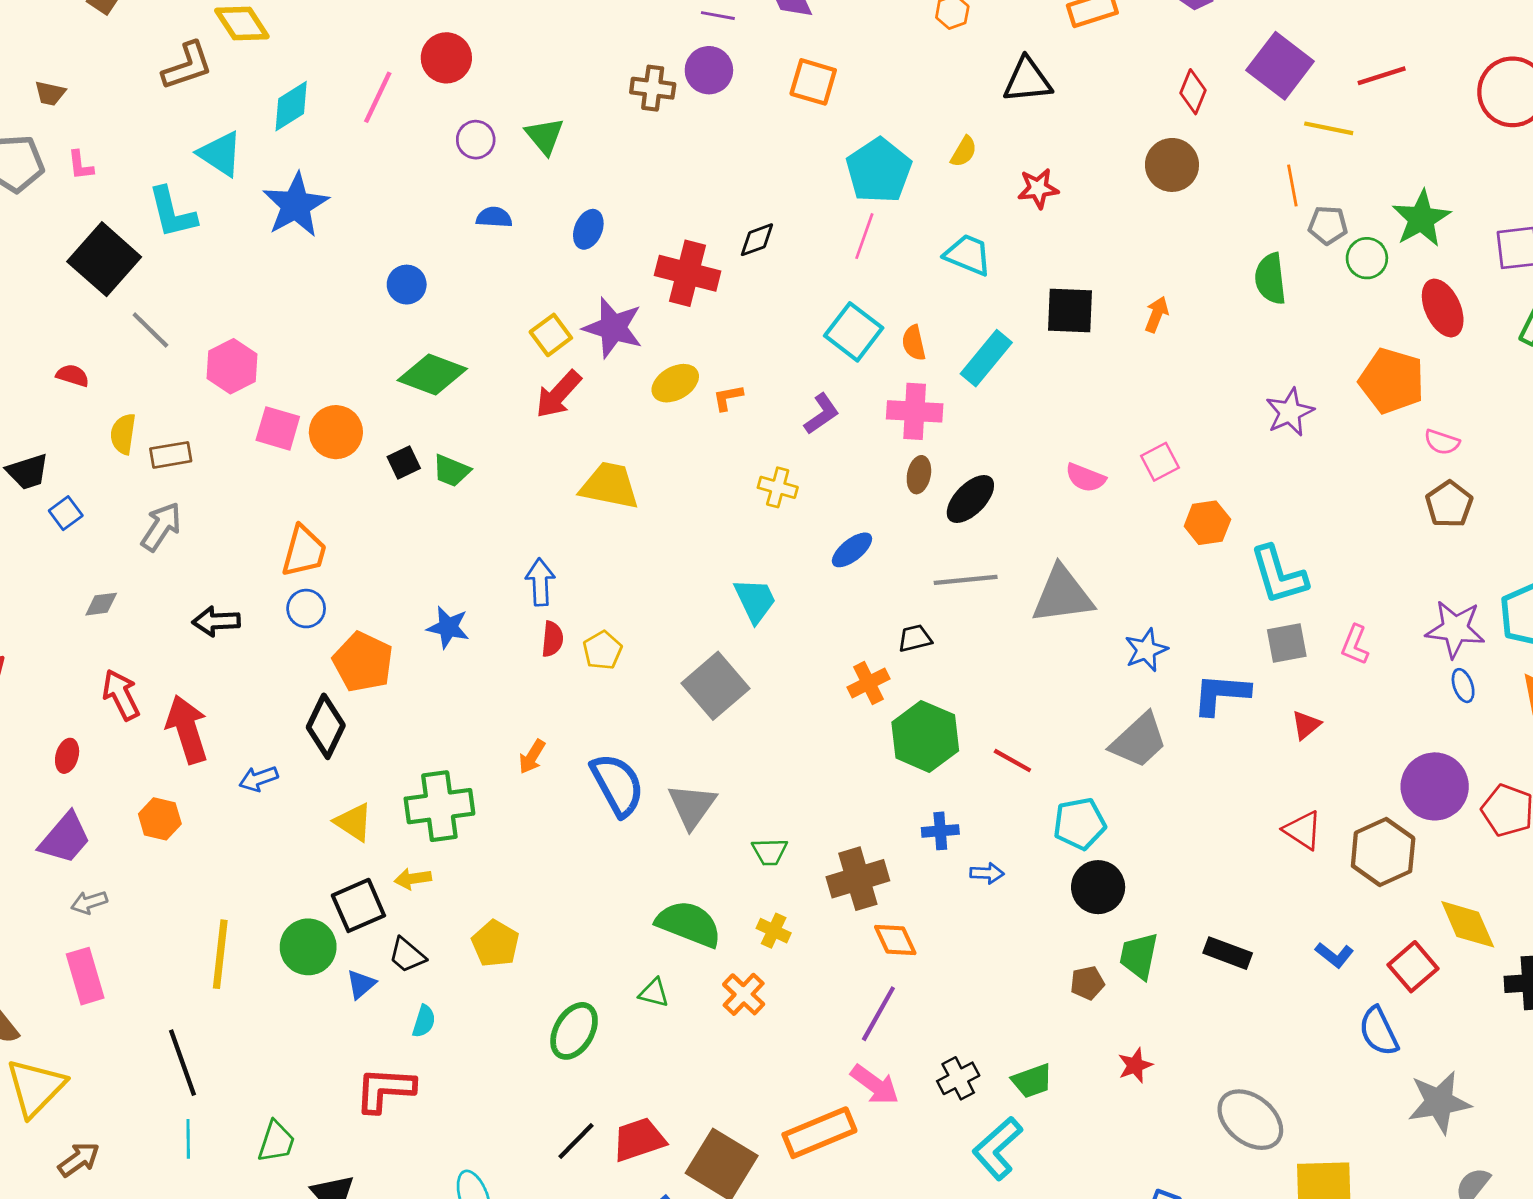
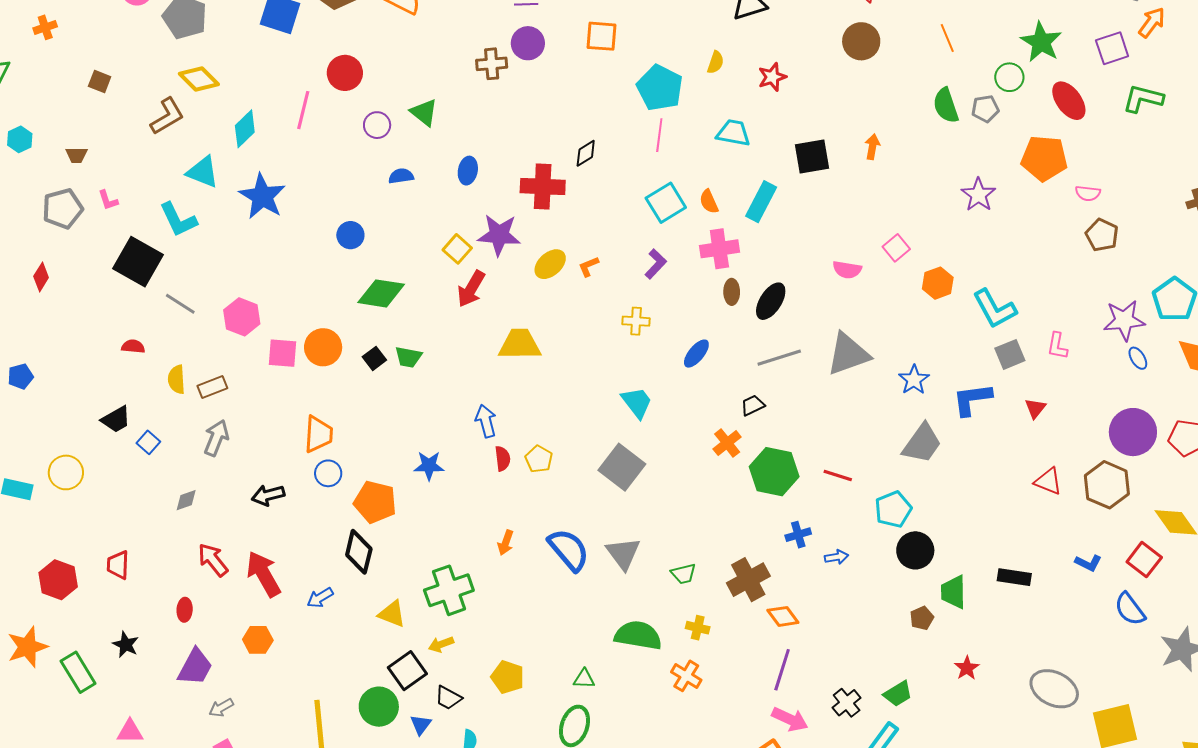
gray pentagon: (1328, 225) -> (985, 109), moved
cyan square: (854, 332) -> (666, 203), turned 33
green triangle: (654, 993) -> (584, 679), moved

